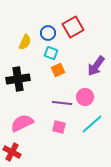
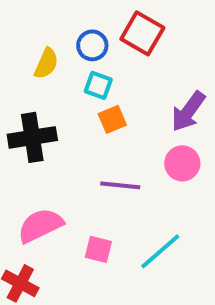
red square: (73, 27) -> (142, 33), turned -30
pink circle: (85, 97) -> (182, 163), moved
cyan line: (92, 124) -> (160, 251), moved
pink square: (59, 127) -> (98, 249), moved

